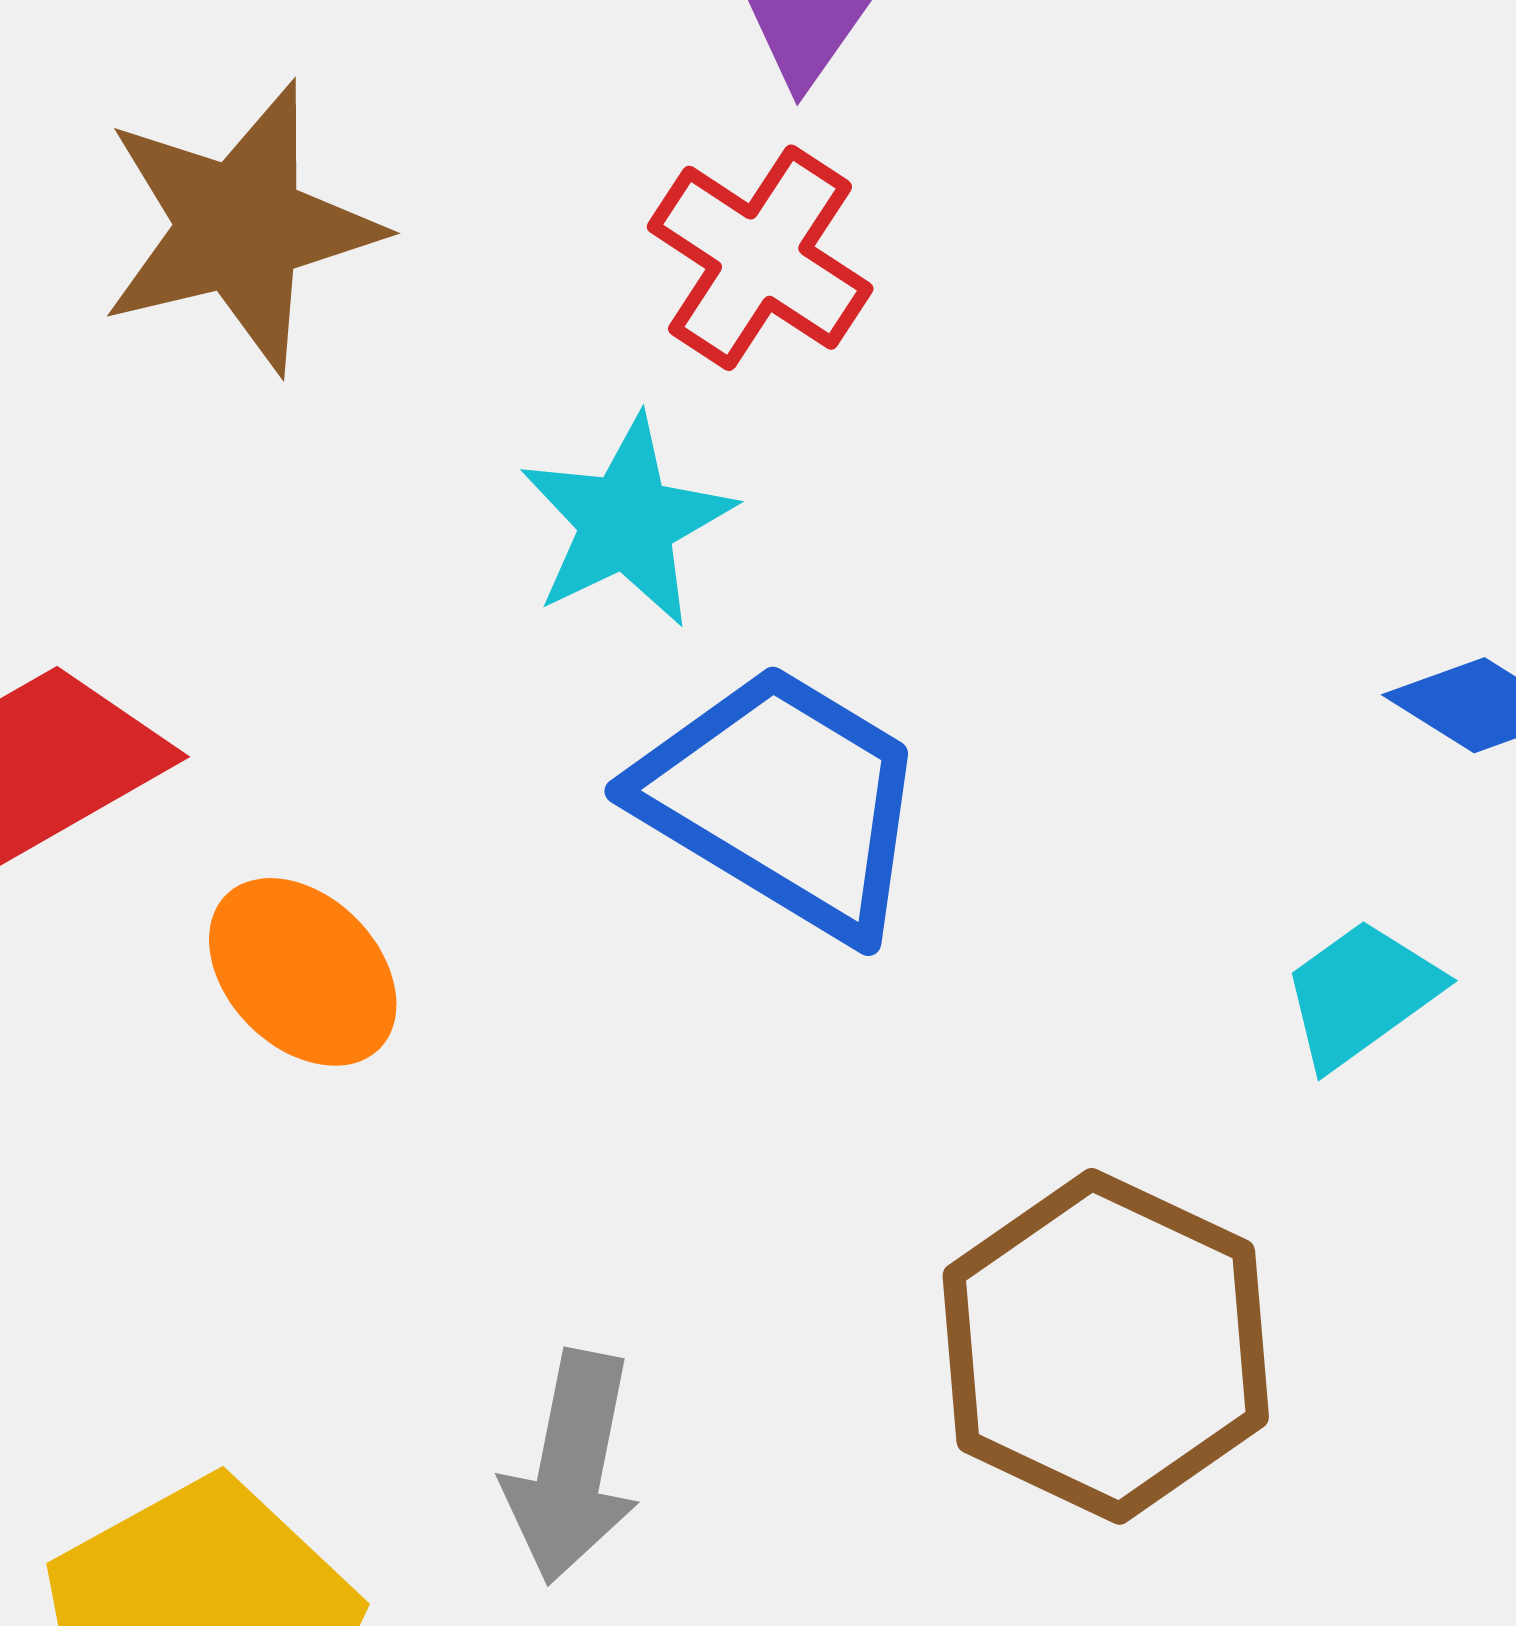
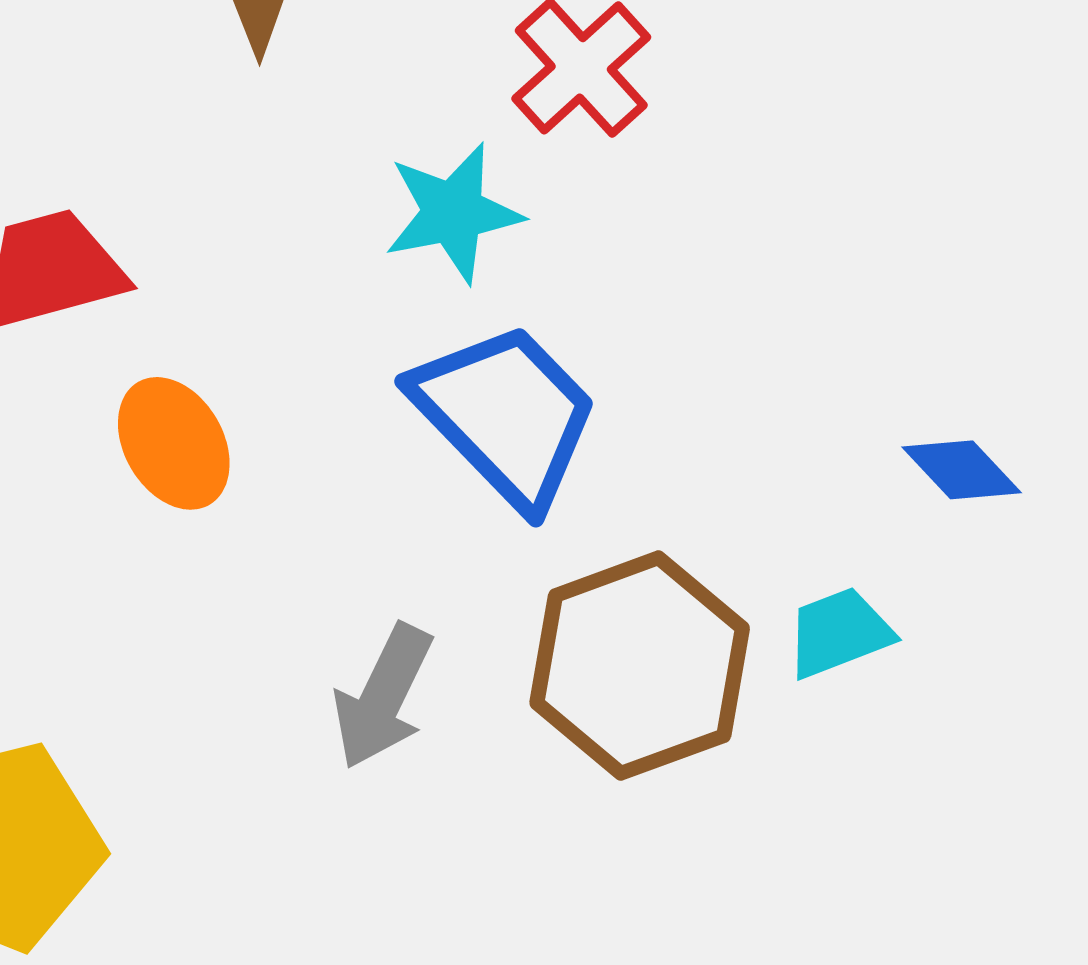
brown hexagon: (1106, 1346) -> (640, 666), moved
gray arrow: (571, 1467) -> (383, 697), moved

